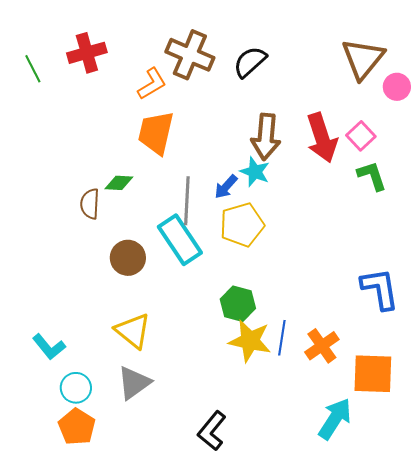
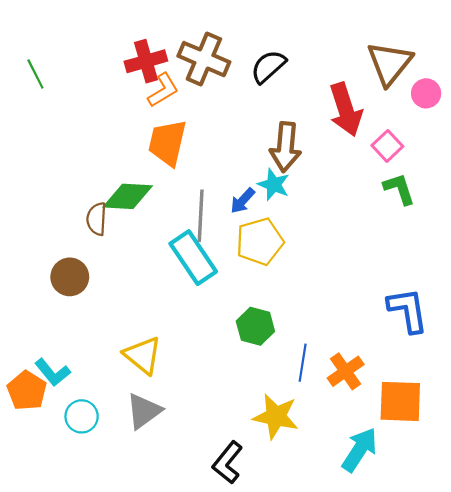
red cross: (87, 53) -> (146, 61), moved
red arrow: (322, 138) -> (346, 109), moved
green diamond: (119, 183) -> (128, 196), size x1.6
brown circle: (128, 258) -> (70, 277), moved
yellow star: (250, 341) -> (276, 416), moved
orange pentagon: (77, 427) -> (27, 391), moved

